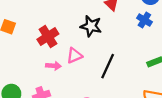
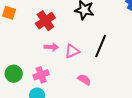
pink triangle: (74, 56) -> (72, 51), moved

